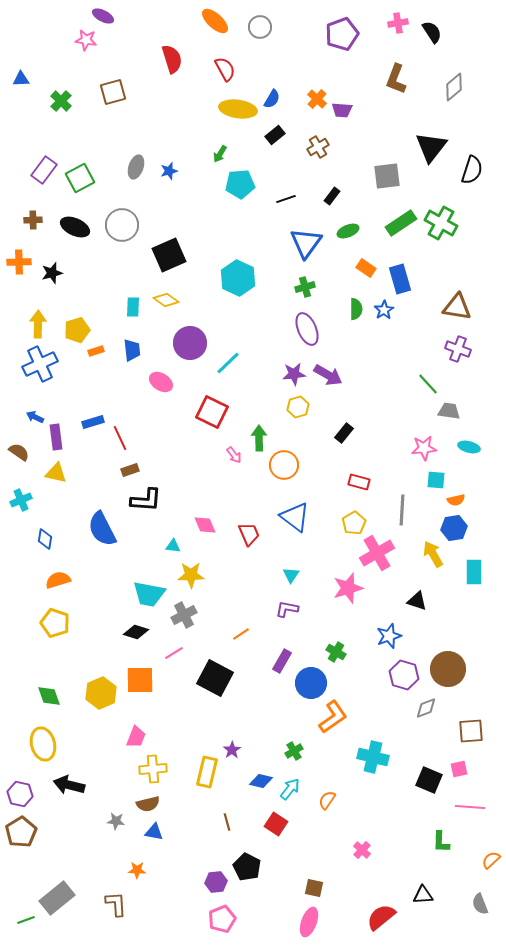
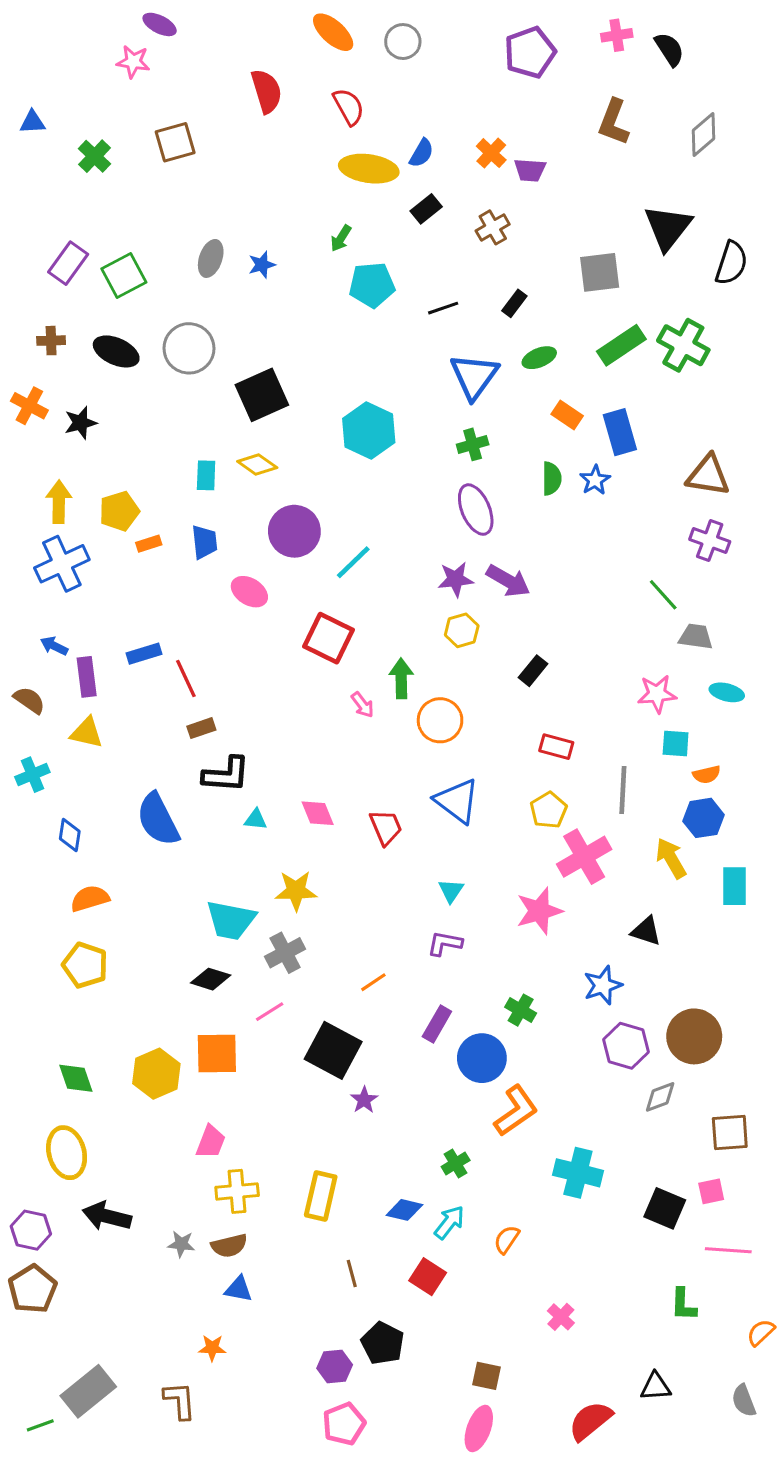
orange cross: (19, 262) -> (29, 406), turned 30
cyan triangle: (173, 546) -> (256, 819), moved
purple star: (232, 750) -> (364, 1100), moved
gray star: (116, 821) -> (181, 1244), moved

